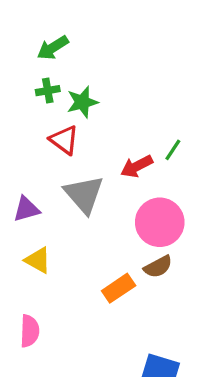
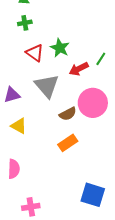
green star: (82, 102) -> (60, 48), moved, turned -30
brown semicircle: (158, 267) -> (68, 114), moved

